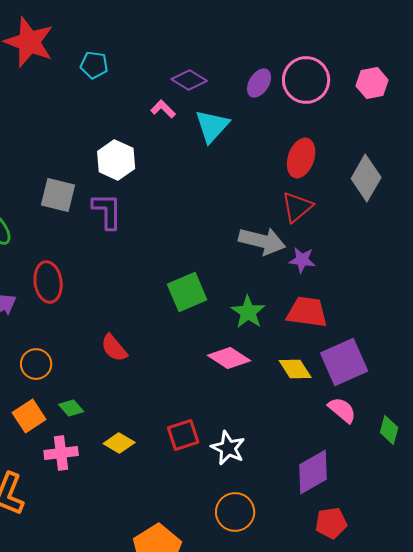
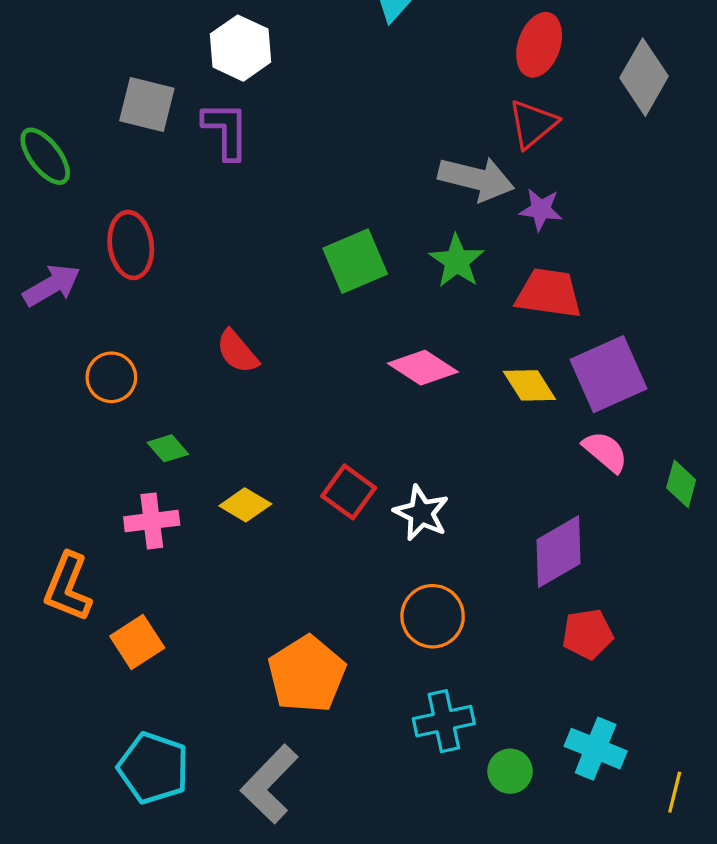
green star: (248, 312) -> (457, 261), moved
orange square: (29, 416) -> (137, 642), moved
red square: (183, 435) -> (349, 492), turned -36

